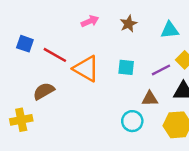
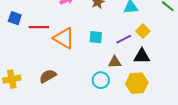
red line: (55, 55) -> (39, 27), turned -30
brown semicircle: (44, 91) -> (48, 76), moved

